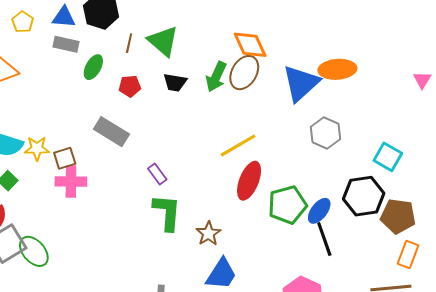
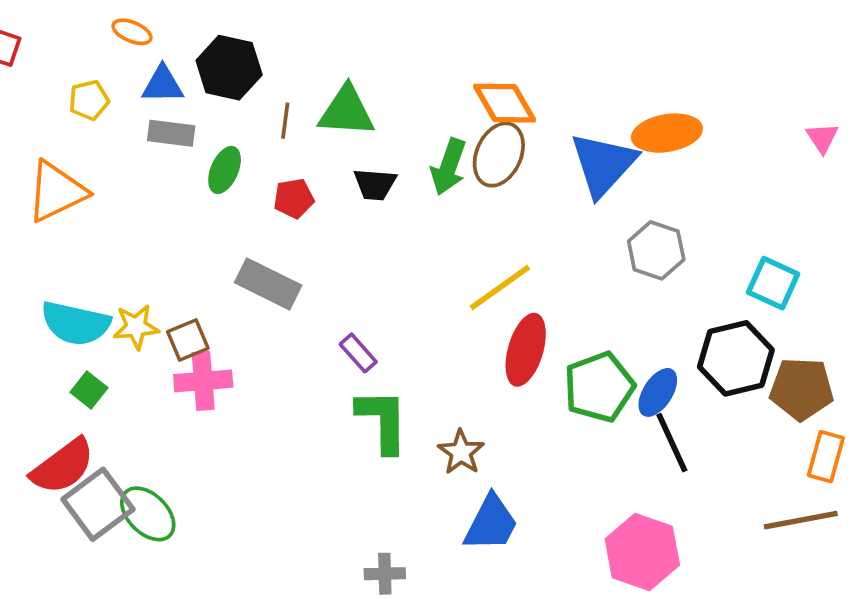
yellow pentagon: (23, 22) -> (89, 100), turned 30
green triangle: (163, 41) -> (347, 111), turned -32

